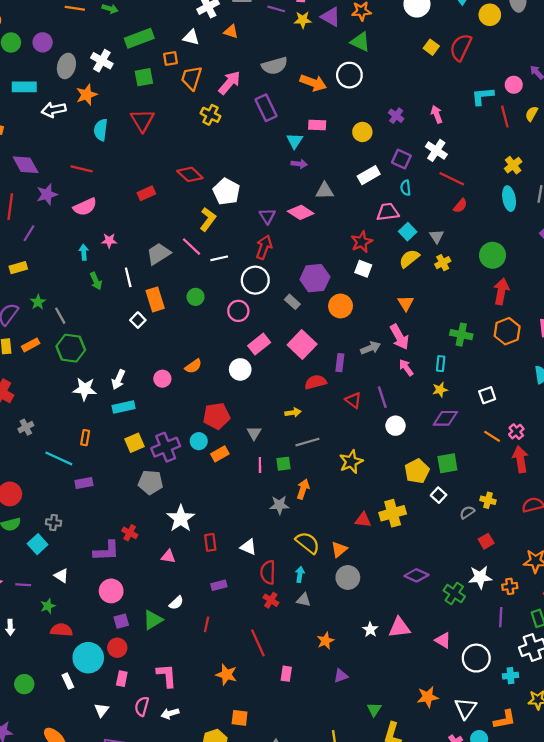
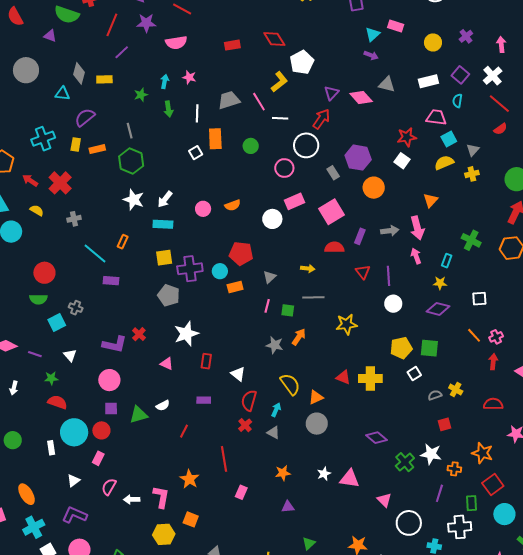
green star: (38, 302) -> (141, 95), moved
red arrow: (520, 459) -> (493, 362), size x0.7
pink L-shape: (167, 676) -> (161, 497), moved

